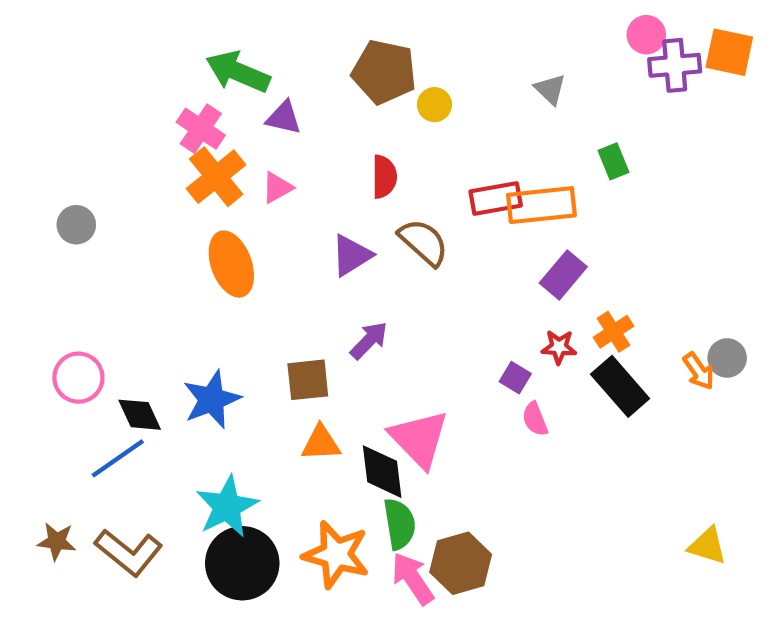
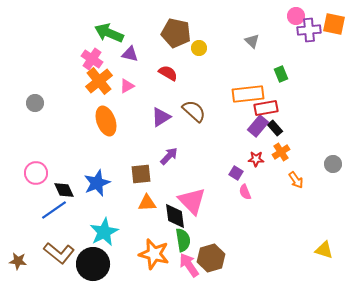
red semicircle: (384, 177) -> (168, 73), moved, turned -60
red rectangle: (496, 199) -> (266, 108), moved
orange arrow: (699, 371) -> (296, 180), moved
black rectangle: (620, 386) -> (275, 128), moved, size x0.6
brown star: (57, 541) -> (18, 261), moved
black circle: (242, 563) -> (93, 264), moved

